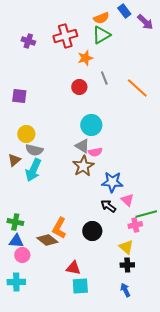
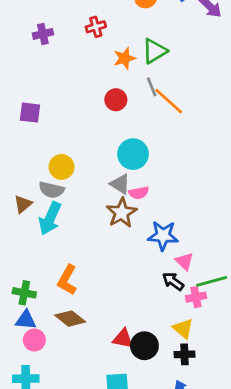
green triangle: (101, 35) -> (154, 51), moved
red cross: (65, 36) -> (96, 27), size x0.6
purple cross: (28, 41) -> (43, 34), turned -32
orange line: (137, 88) -> (169, 101), moved
yellow circle: (26, 134) -> (61, 167), moved
black arrow: (108, 206) -> (173, 281), moved
orange L-shape: (59, 228) -> (67, 280), moved
black circle: (92, 231) -> (144, 346), moved
red triangle: (73, 268) -> (123, 339), moved

